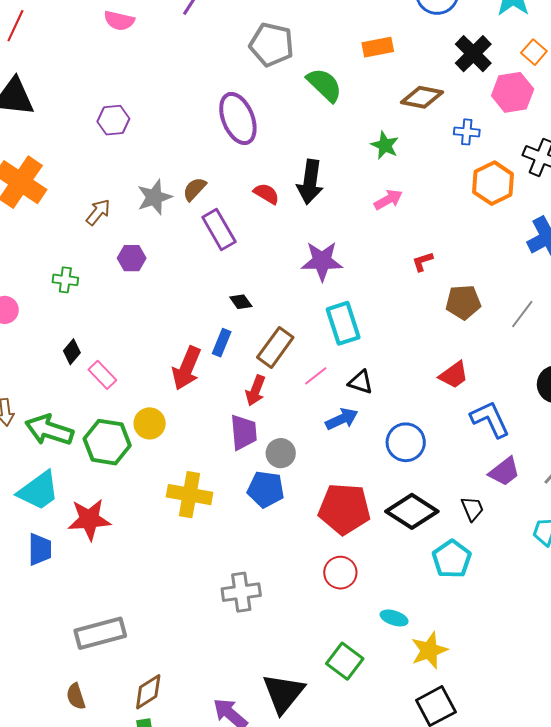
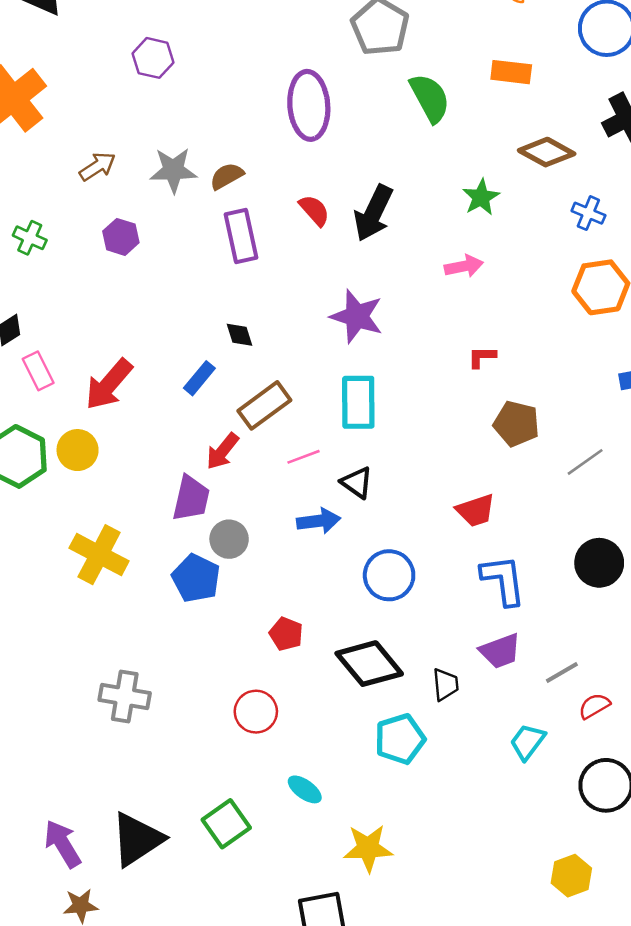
red arrow: (187, 368) -> (109, 384), moved
red pentagon: (344, 509) -> (286, 634), size x0.5
yellow star: (429, 650) -> (368, 848), moved

